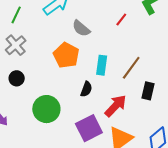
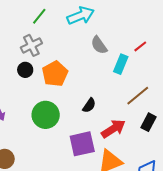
orange pentagon: (66, 55) -> (55, 74), moved
cyan rectangle: (102, 65) -> (121, 64), moved
black circle: (17, 78) -> (25, 70), moved

